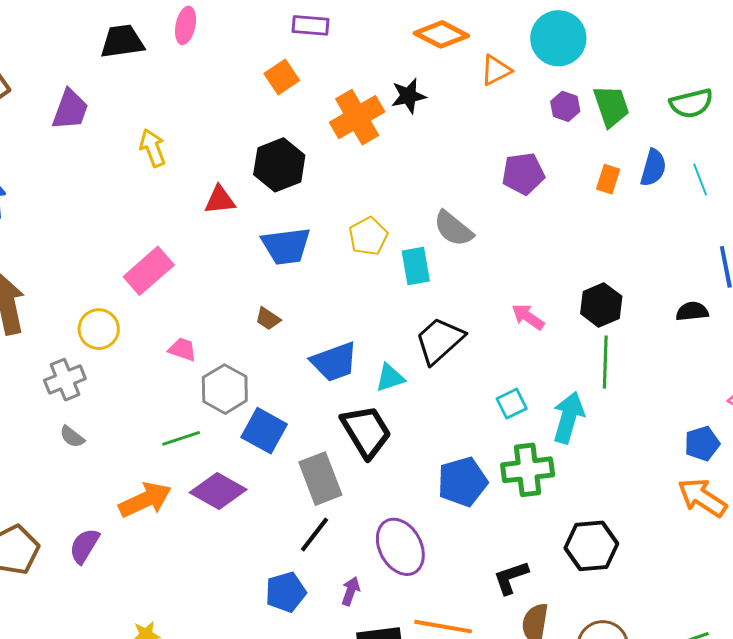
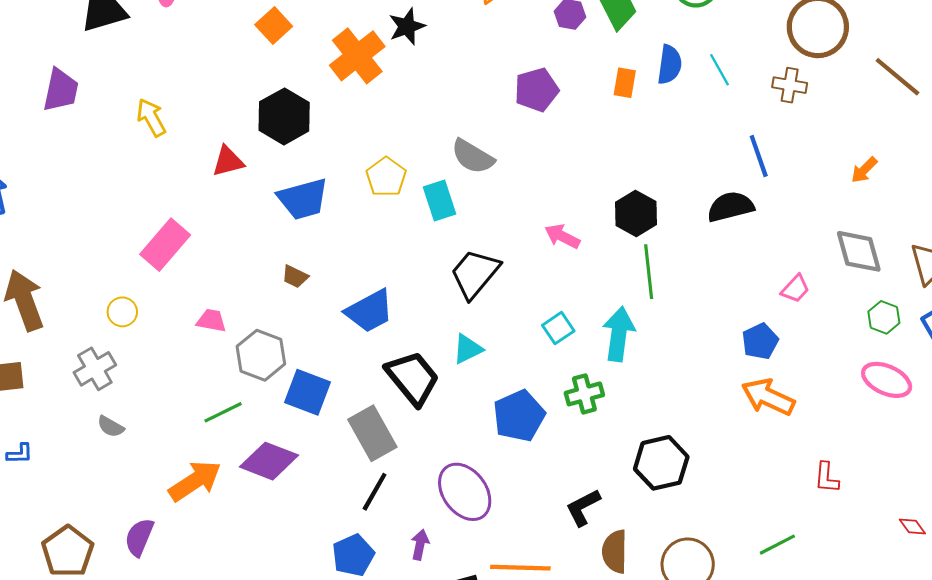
black semicircle: (692, 311) -> (731, 207), size x1.4
yellow circle: (99, 329) -> (122, 312), size x0.7
cyan triangle: (390, 378) -> (468, 349), moved
green cross: (528, 470) -> (584, 394), size x0.7

